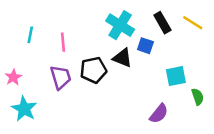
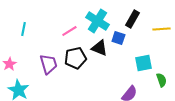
black rectangle: (162, 23) -> (132, 19), turned 60
yellow line: (193, 23) -> (161, 29), moved, turned -36
pink line: (63, 42) -> (69, 31), moved, turned 63

